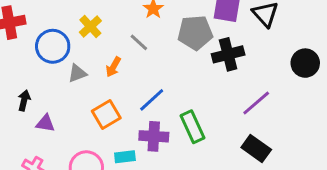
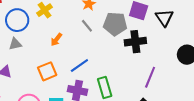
gray line: (139, 42) -> (87, 26), moved
gray triangle: (77, 73) -> (15, 44), moved
purple line: (256, 103) -> (150, 77), turned -35

